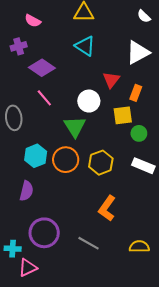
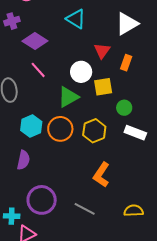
yellow square: (123, 115) -> (103, 87), moved
green triangle: (75, 127) -> (68, 97), turned 35
green circle: (139, 133) -> (124, 108), moved

